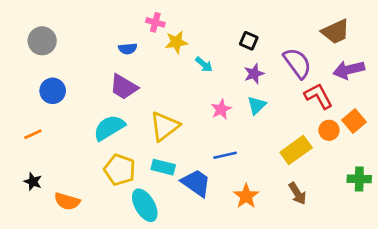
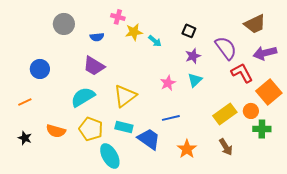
gray circle: (42, 41) -> (64, 24), moved
cyan arrow: (204, 64) -> (155, 41), moved
orange square: (354, 121) -> (269, 92), size x1.4
orange circle: (329, 130) -> (251, 111), moved
green cross: (359, 179) -> (262, 129), moved
orange semicircle: (67, 201) -> (56, 131), moved

